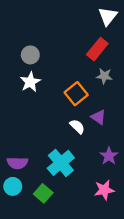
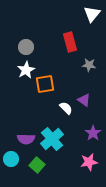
red rectangle: (97, 49) -> (70, 42), moved, turned -54
orange square: (76, 94) -> (45, 84), moved, turned 30
purple semicircle: (17, 163) -> (26, 139), moved

